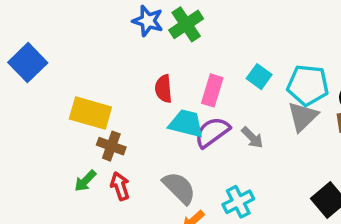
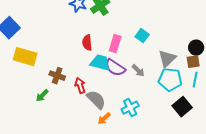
cyan pentagon: (308, 85) -> (170, 80), moved
yellow rectangle: (90, 113) -> (25, 57), moved
purple semicircle: (212, 132) -> (115, 68), turned -110
red arrow: (120, 186) -> (80, 86), moved

